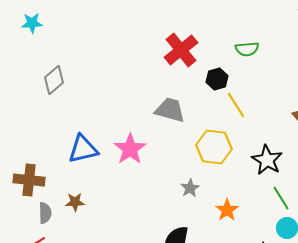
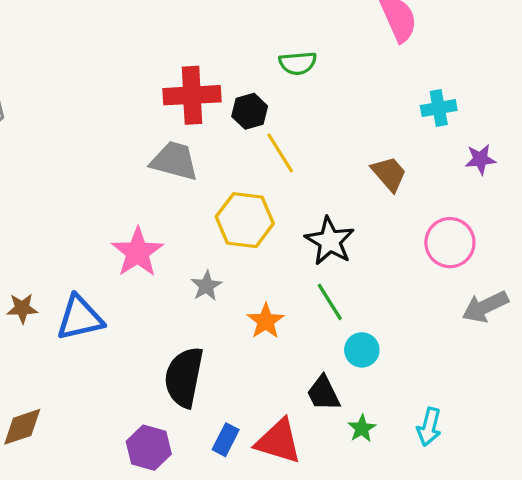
red cross: (181, 50) -> (192, 95), moved, turned 36
blue triangle: (83, 149) -> (80, 318), moved
pink star: (130, 149) -> (138, 252), moved
green line: (281, 198) -> (330, 302), moved

